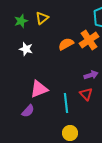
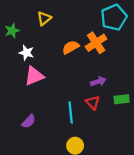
green star: (21, 21) -> (12, 31), moved
pink triangle: (39, 89) -> (34, 76), moved

